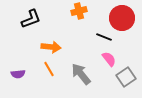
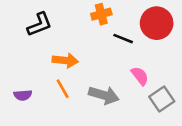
black line: (104, 37) -> (123, 39), moved
gray arrow: (81, 74) -> (104, 95), turned 145

